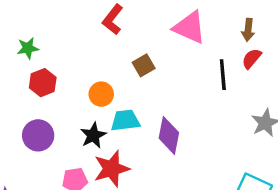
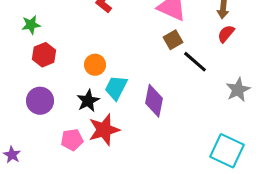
brown square: (144, 65) -> (173, 40), moved
black line: (223, 75) -> (195, 62), moved, turned -44
cyan trapezoid: (125, 120) -> (116, 88), turned -56

